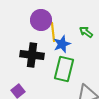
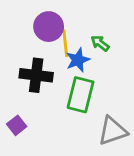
green arrow: (86, 32) -> (100, 43), moved

